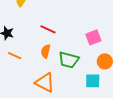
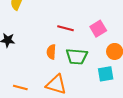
red line: (48, 29) -> (65, 28), moved
orange line: (15, 56) -> (20, 87), moved

